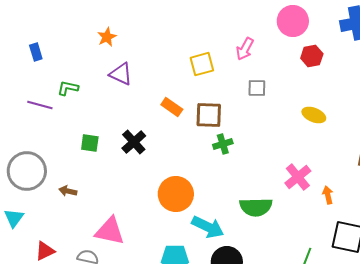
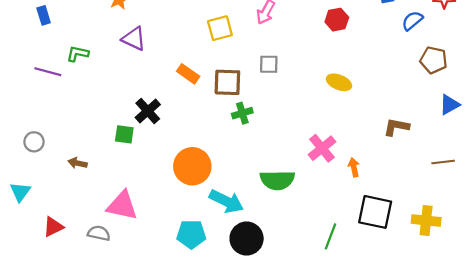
gray square: (257, 88) -> (269, 64), moved
green square: (90, 143) -> (124, 134), moved
gray circle: (27, 171) -> (34, 142), size x0.5

